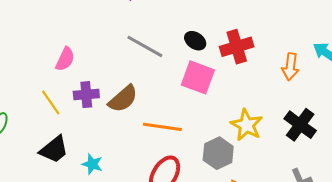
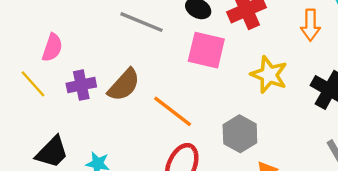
yellow line: (51, 102) -> (33, 84), moved
yellow star: (247, 125) -> (269, 75), moved
orange line: (162, 127) -> (173, 111), turned 36

